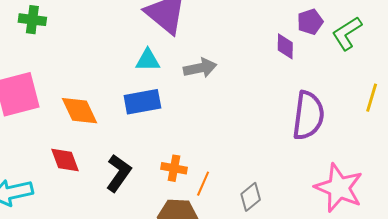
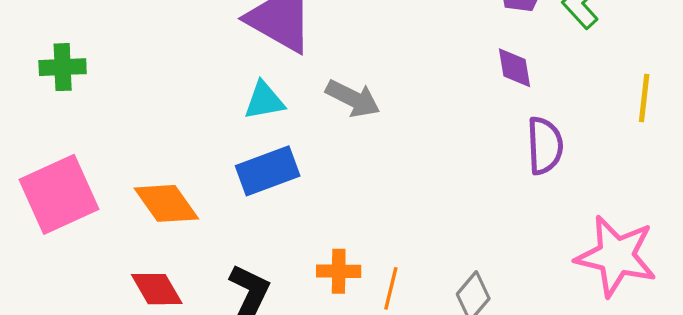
purple diamond: (285, 46) -> (514, 68), moved
gray arrow: (200, 68) -> (353, 98), turned 48
purple semicircle: (308, 115) -> (545, 146), size x0.7

